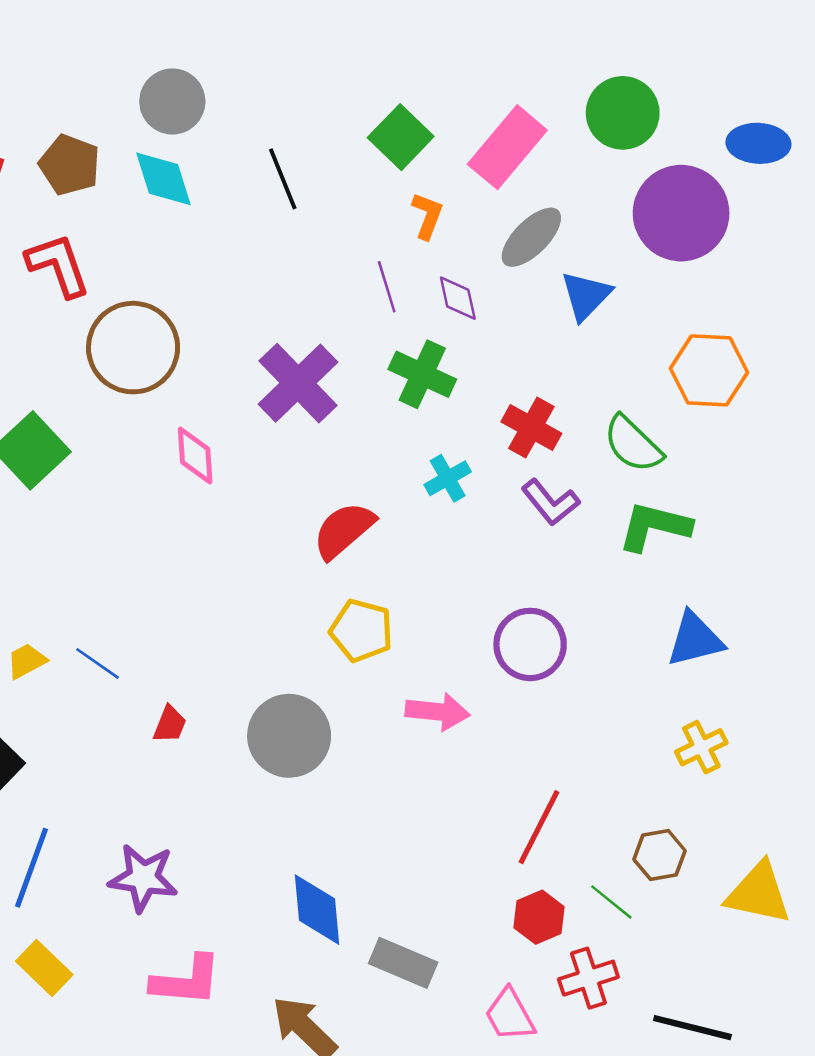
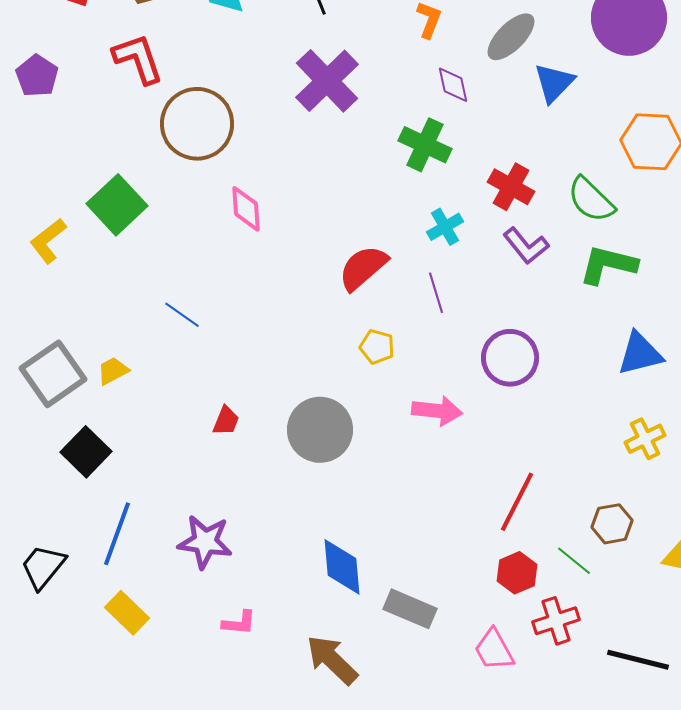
purple line: (387, 287) -> (436, 293), moved
purple cross: (298, 383) -> (327, 81), moved
yellow pentagon: (361, 630) -> (377, 347), size x0.7
blue line: (98, 663) -> (182, 315), moved
pink L-shape: (186, 981) -> (239, 623), size x0.6

